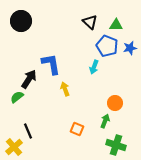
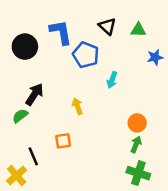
black circle: (21, 21) -> (25, 47), moved
blue pentagon: (107, 46) -> (86, 55), moved
blue L-shape: (51, 64) -> (61, 32), moved
green arrow: (105, 121) -> (136, 144), moved
orange square: (77, 129) -> (63, 141), moved, turned -32

